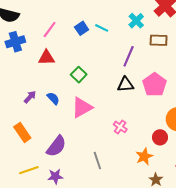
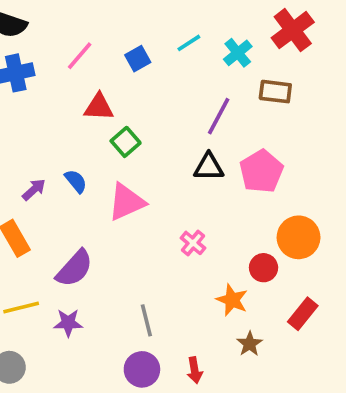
cyan line: (102, 28) -> (189, 43), moved, turned -64
red triangle: (46, 58) -> (99, 107), moved
purple arrow: (30, 97) -> (34, 190), moved
orange star: (144, 156) -> (232, 300), turned -30
gray line: (97, 161) -> (146, 320), moved

